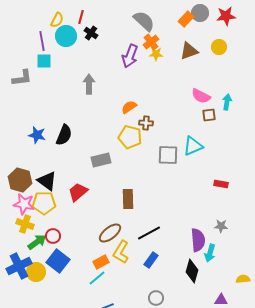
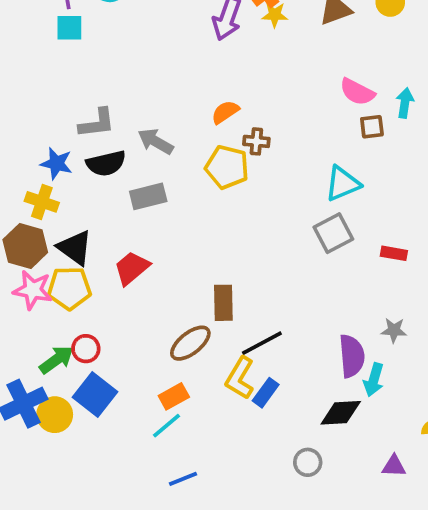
gray L-shape: (22, 78) -> (97, 123), moved
gray arrow: (89, 84) -> (156, 141), moved, turned -60
black semicircle: (64, 135) -> (106, 163), turned 55
gray square: (168, 155) -> (333, 233), moved, turned -30
gray rectangle: (101, 160) -> (148, 196), moved
brown rectangle: (128, 199) -> (223, 303), moved
yellow cross: (25, 224) -> (42, 202), moved
yellow L-shape: (121, 252) -> (240, 378), moved
black diamond: (192, 271) -> (341, 413), turned 70
gray circle: (156, 298) -> (308, 462), moved

